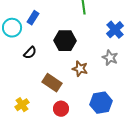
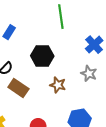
brown rectangle: (52, 83) -> (18, 88), moved

